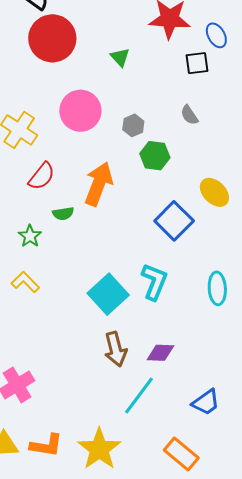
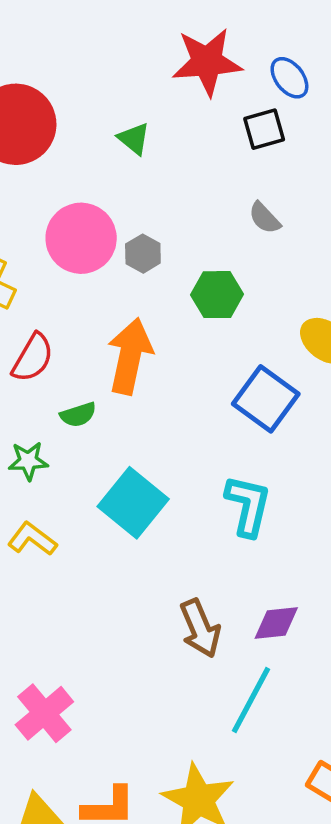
gray hexagon: (133, 125) -> (143, 254), moved
green star: (30, 236) -> (28, 461), turned -30
cyan square: (108, 294) -> (133, 503), moved

